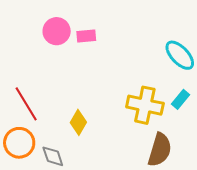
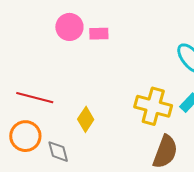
red line: (26, 104) -> (35, 98), turned -48

